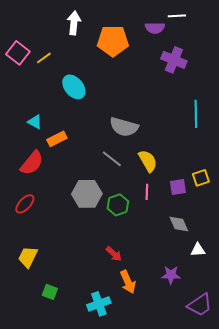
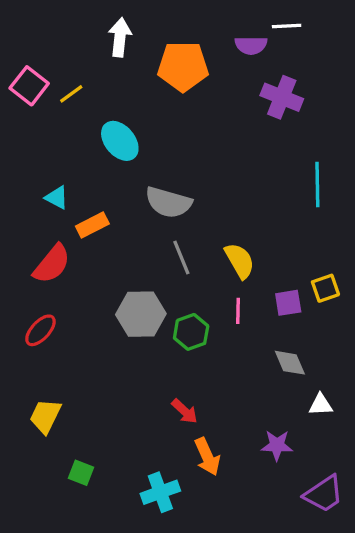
gray semicircle: (124, 127) -> (168, 202), moved
gray line: (112, 159) -> (181, 257), turned 30

